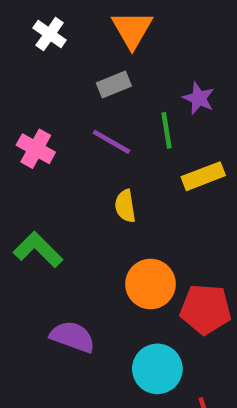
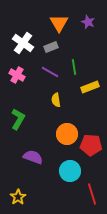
white cross: (50, 34) -> (23, 43), moved, size x1.5
purple star: (199, 98) -> (88, 22), moved
green L-shape: (38, 250) -> (18, 119), turned 75

